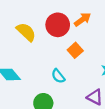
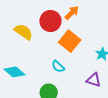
orange square: (75, 50) -> (70, 41), size x1.5

